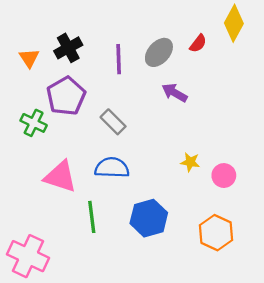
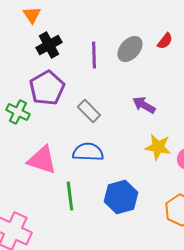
orange triangle: (29, 58) -> (32, 15), moved
purple arrow: (175, 93) -> (144, 105), moved
yellow star: (190, 162) -> (158, 147), size x1.5

